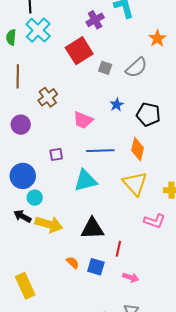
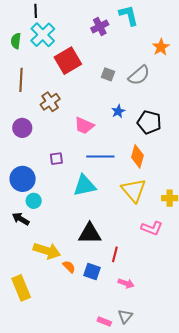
red square: (79, 51) -> (68, 61), moved
yellow arrow: (49, 224) -> (47, 251), moved

